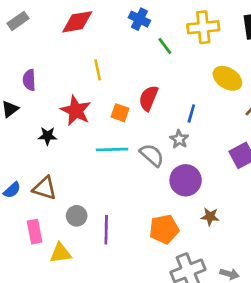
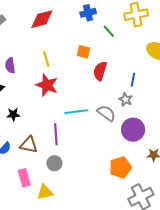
blue cross: (139, 19) -> (88, 13), turned -35
yellow line: (98, 70) -> (46, 59), moved
orange square: (120, 113) -> (83, 52), moved
black star: (47, 136) -> (13, 115), moved
purple line: (106, 230) -> (56, 134), moved

